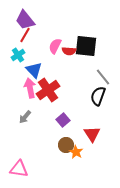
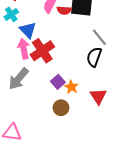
gray arrow: (25, 117) -> (19, 79), size x1.6
red triangle: (92, 134) -> (98, 96), moved
orange star: (76, 152) -> (71, 87), moved

